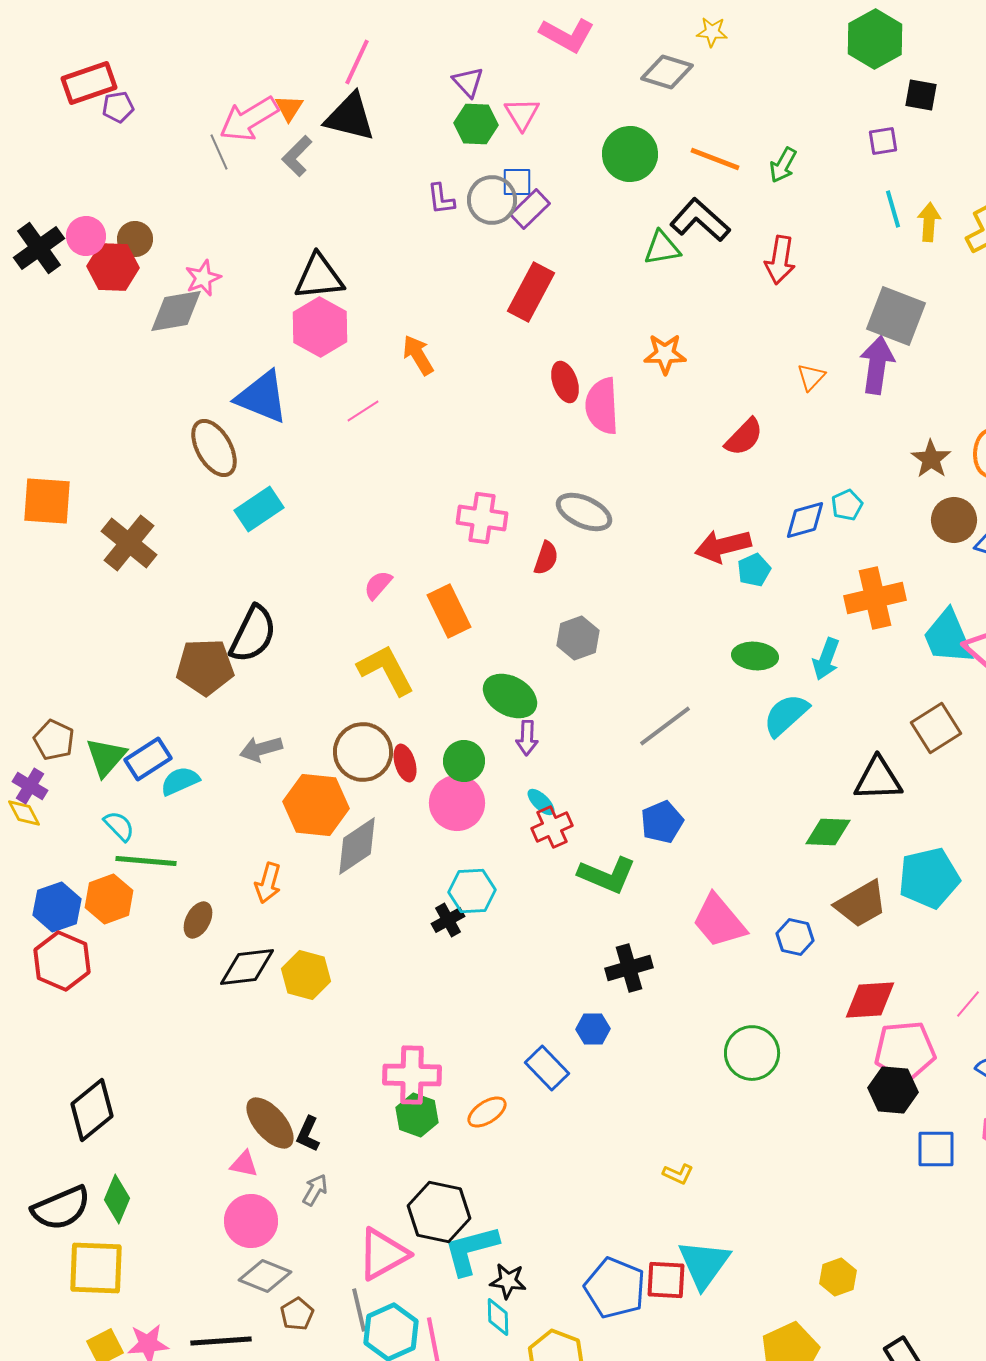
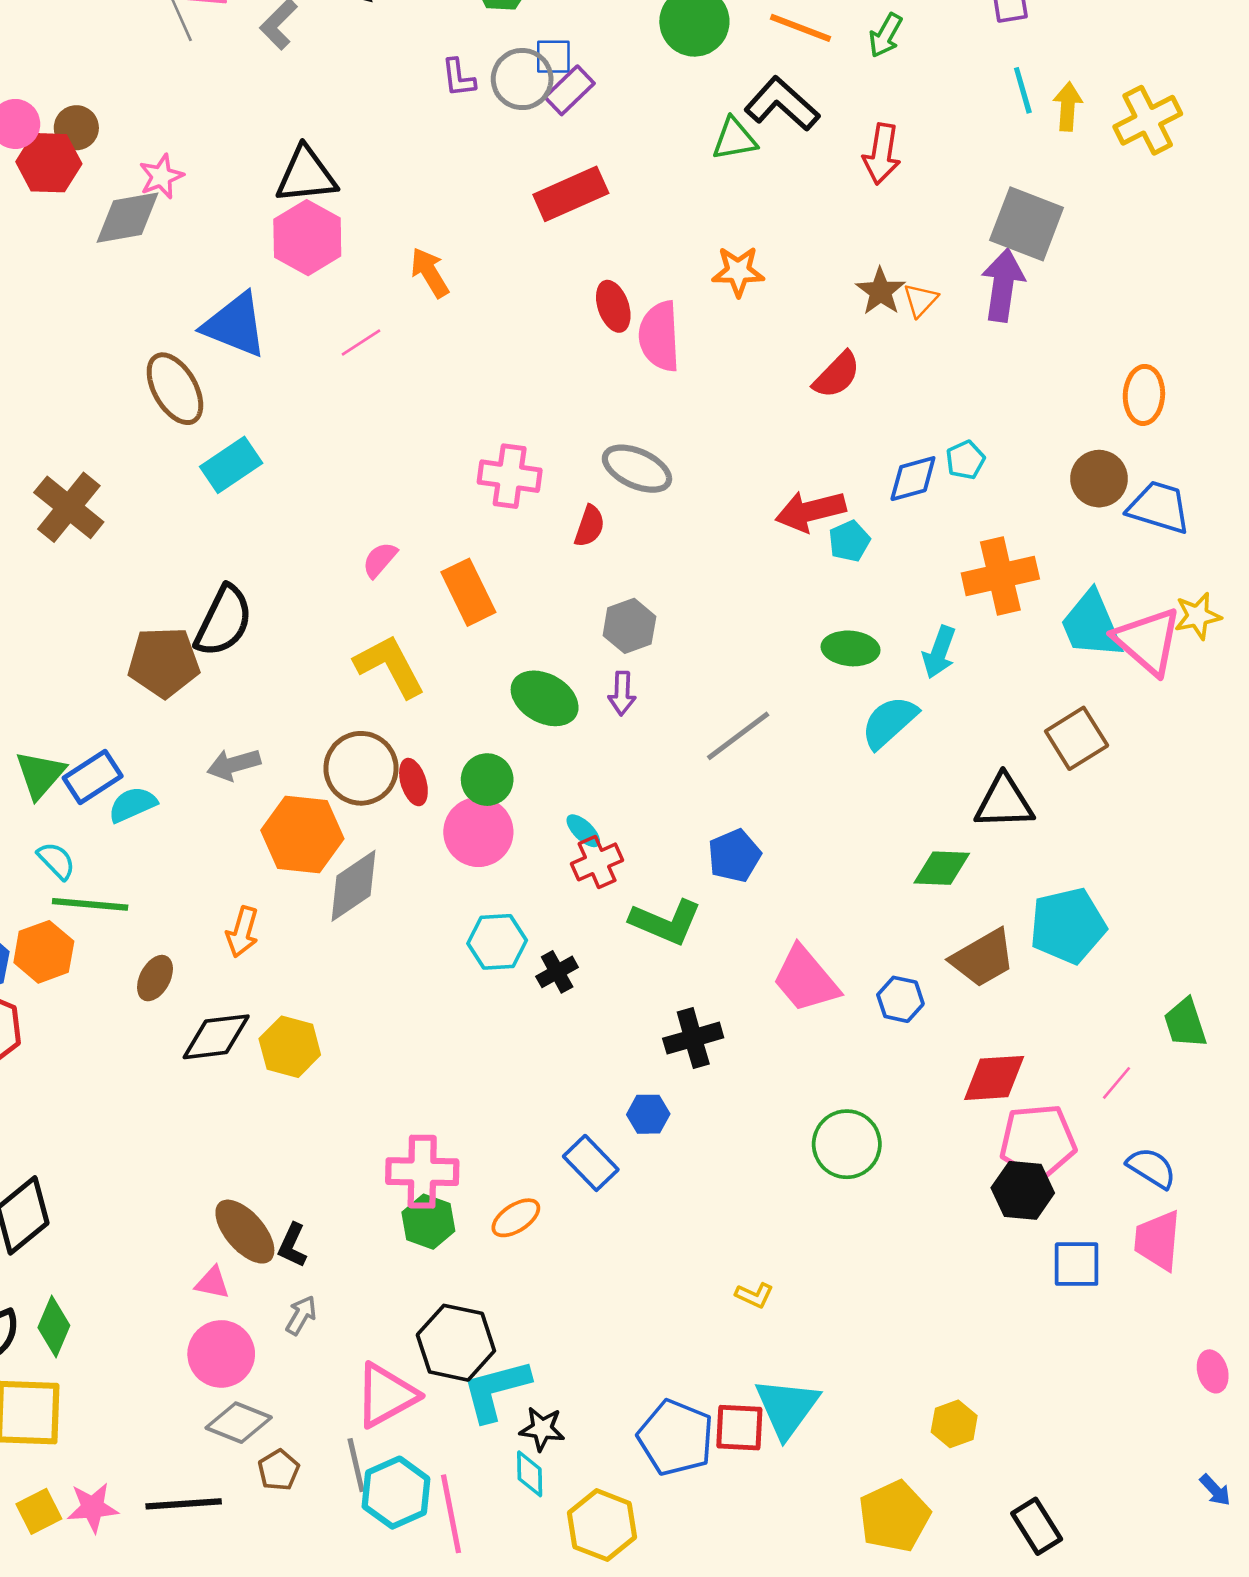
red rectangle: (531, 292) -> (571, 194), turned 38
brown star: (931, 459) -> (880, 291), moved
purple arrow: (527, 738) -> (622, 693), moved
black cross: (448, 920) -> (557, 972), moved

